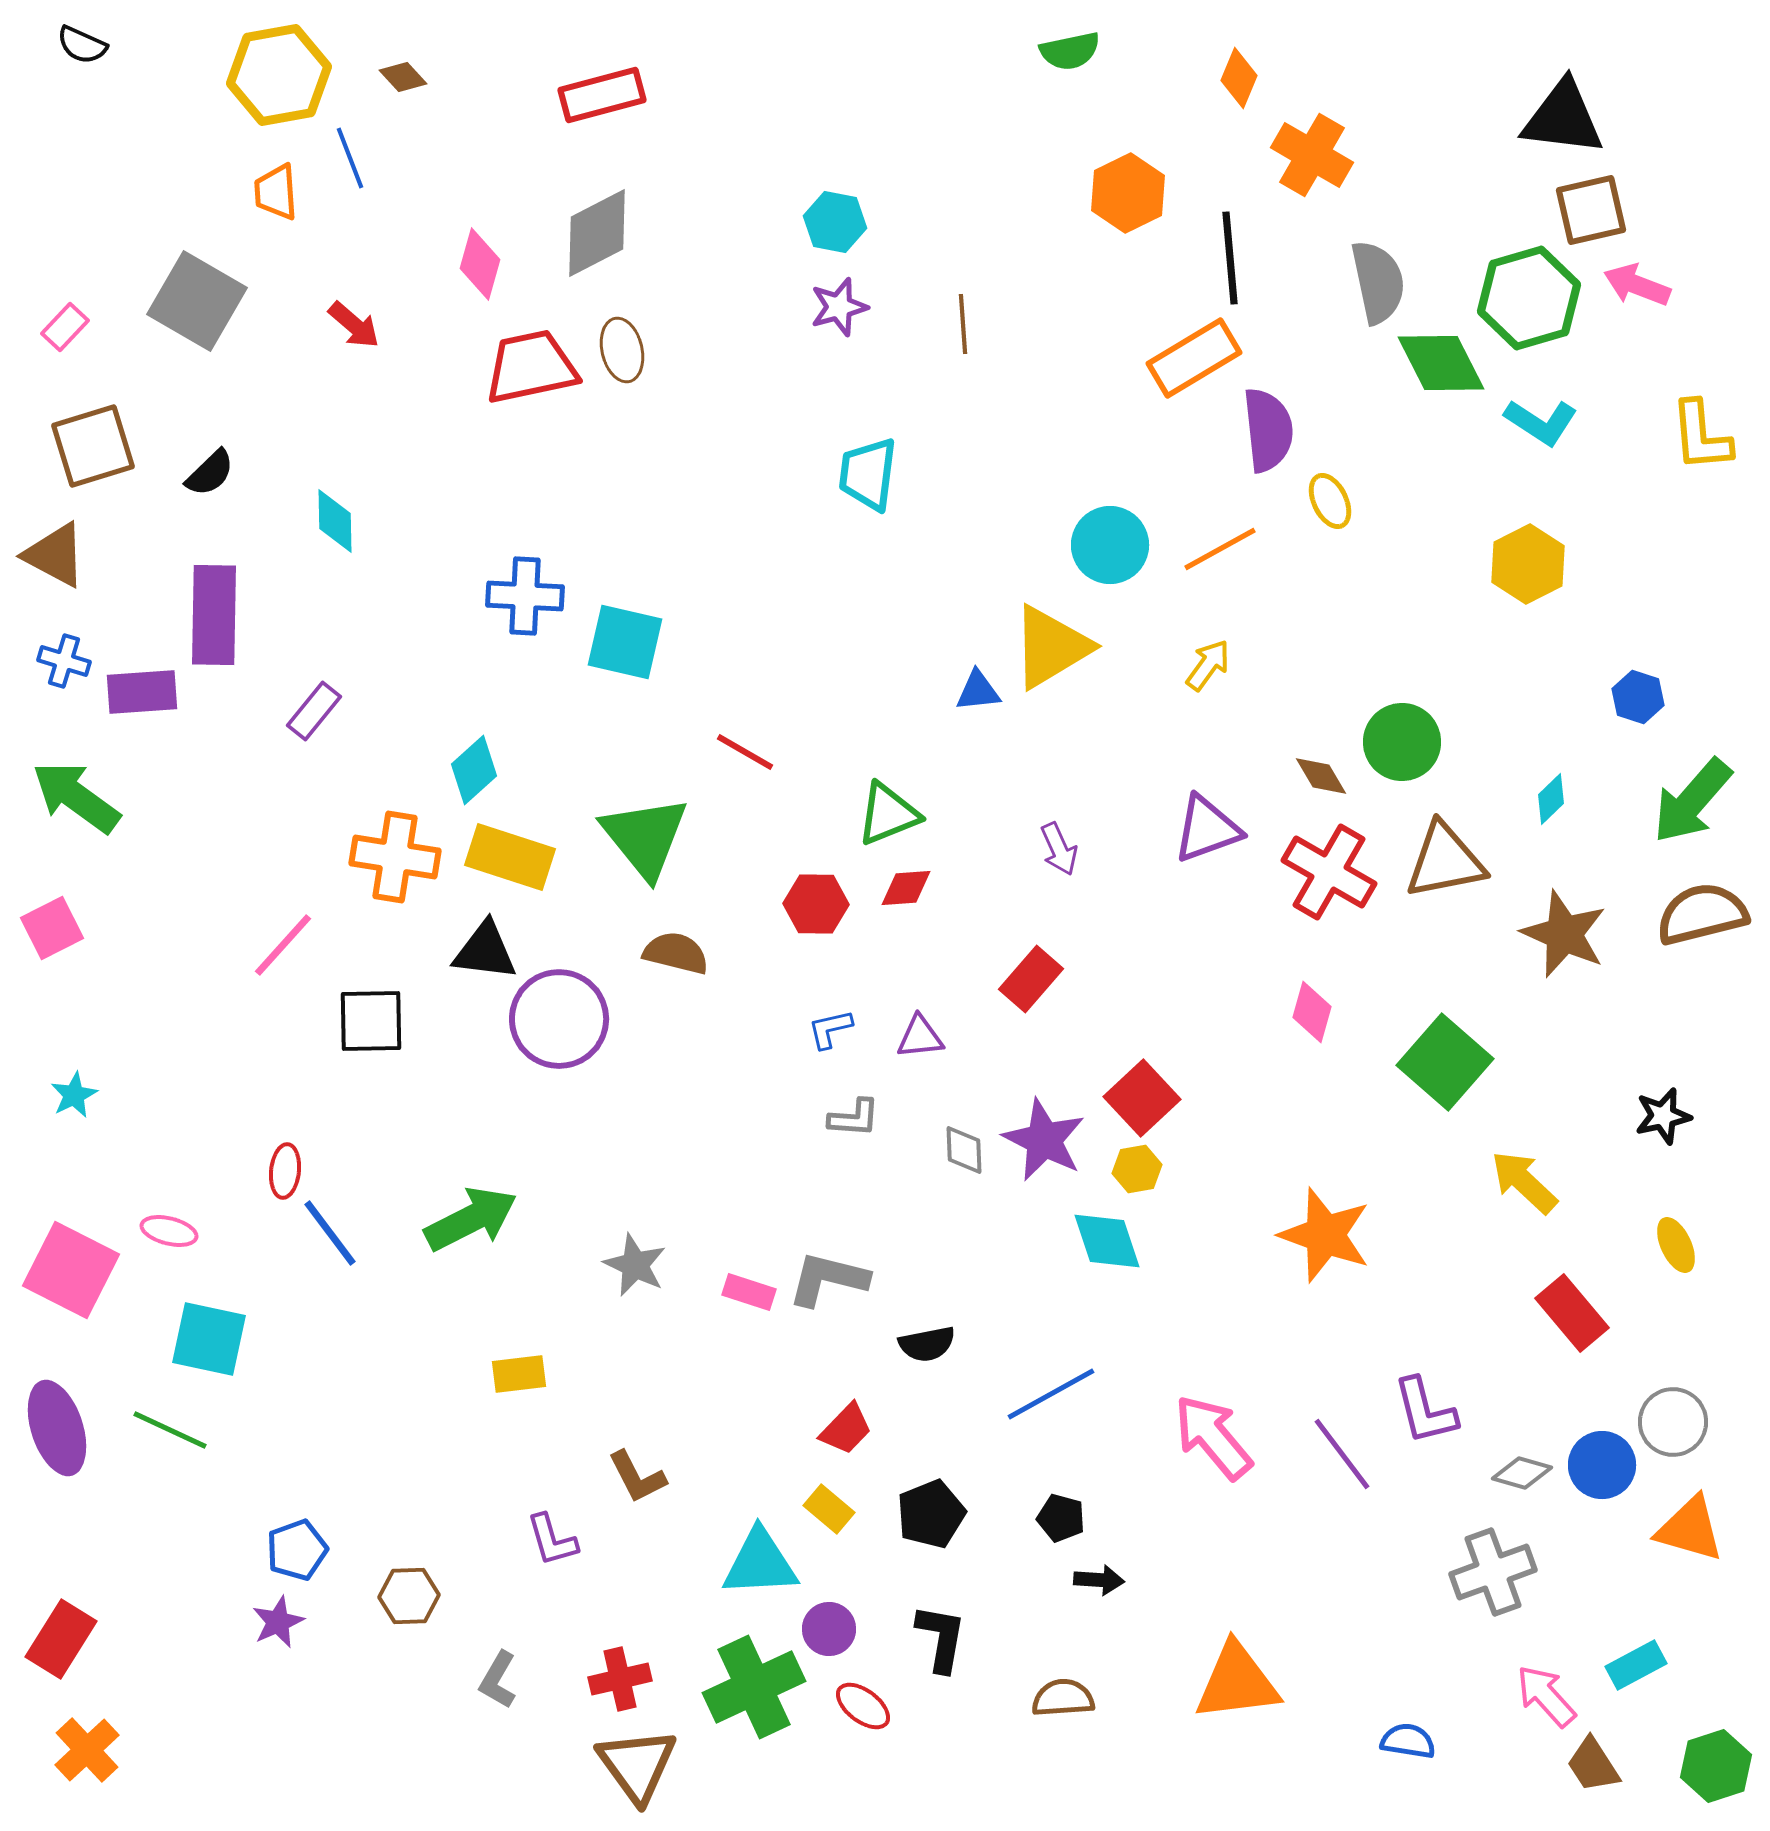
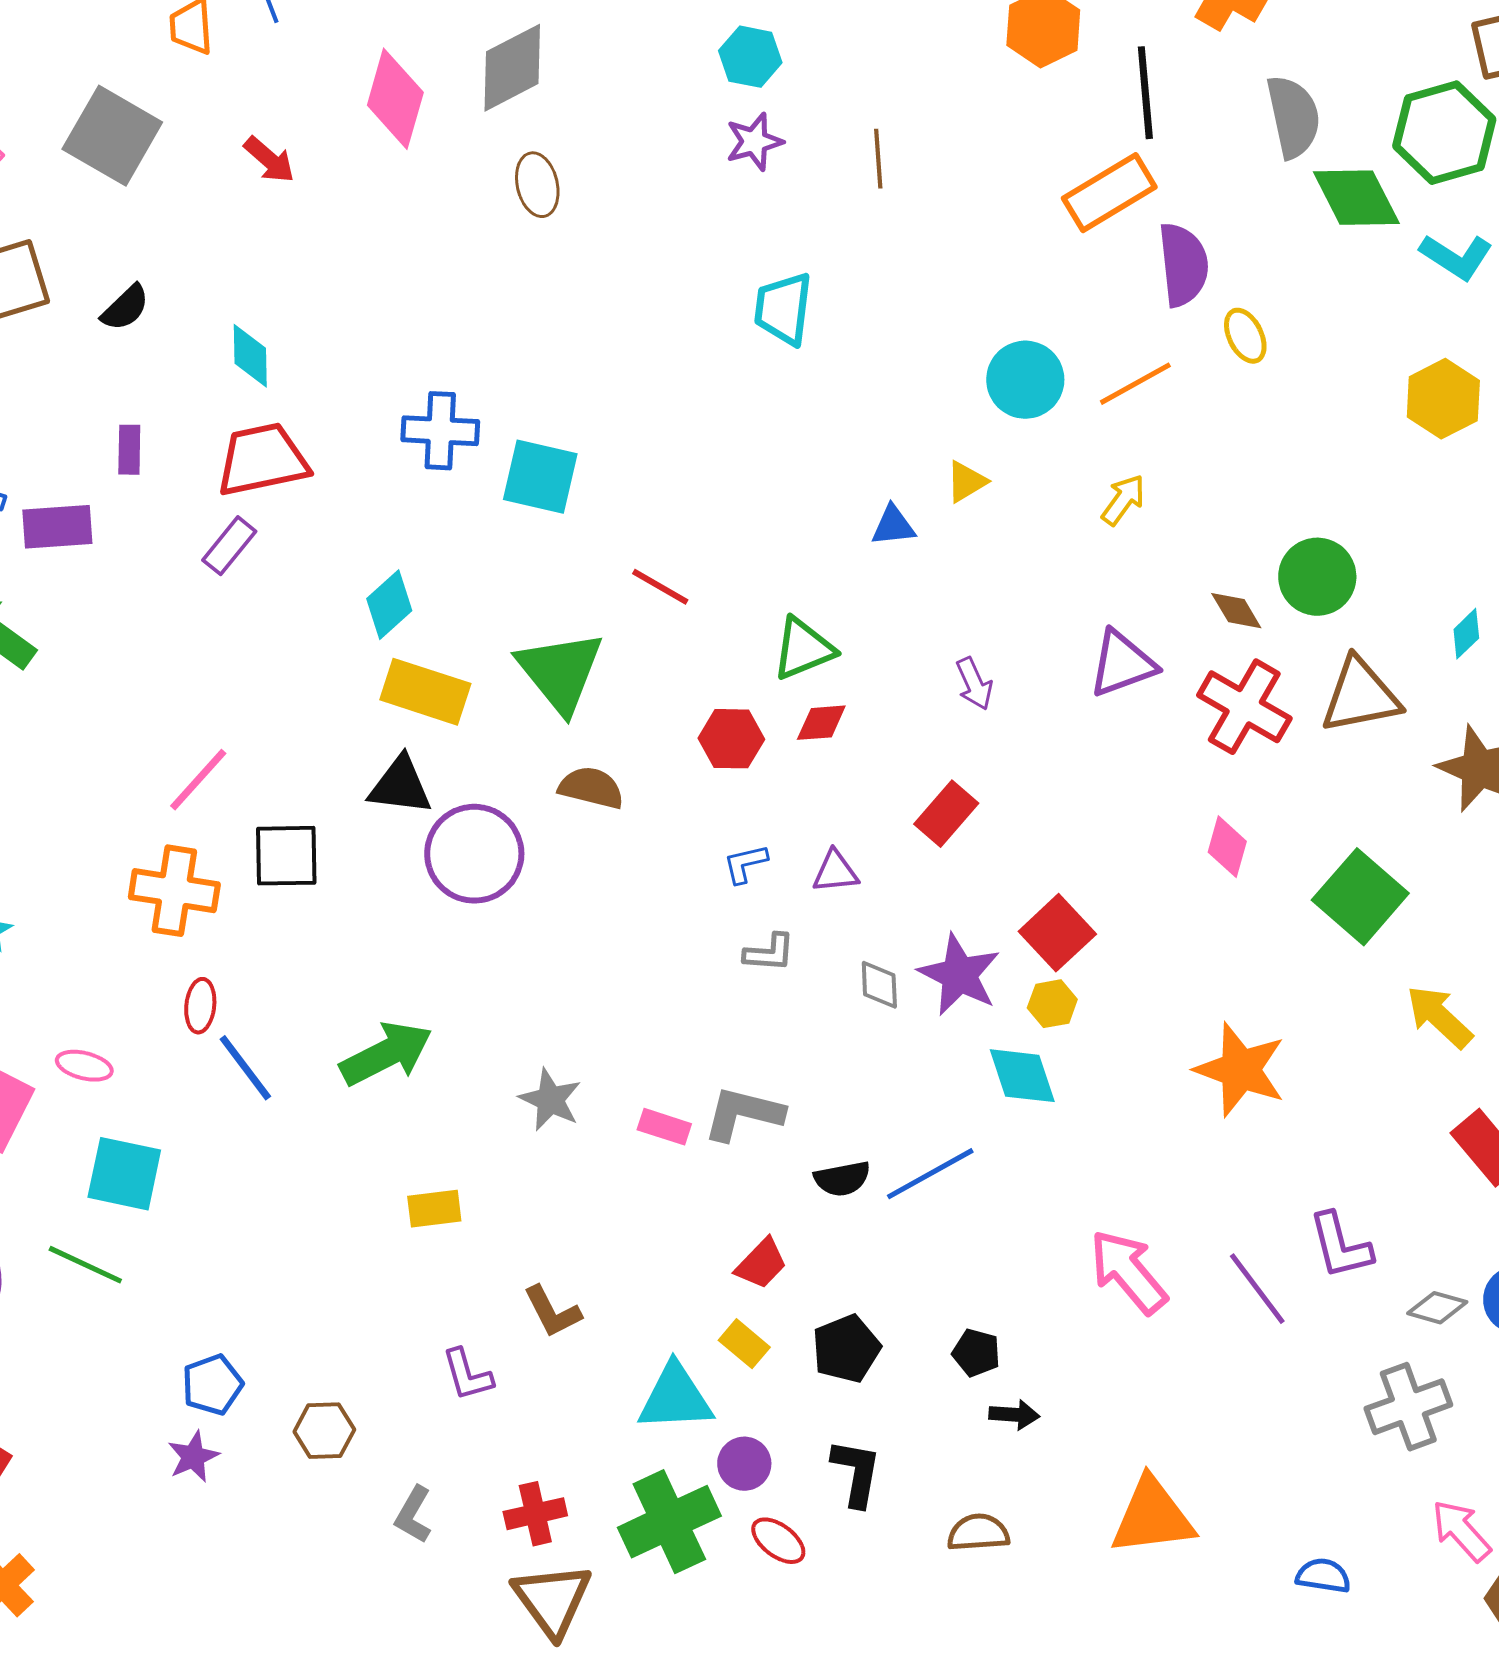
pink diamond: (480, 264) -> (395, 99), size x1.4
red trapezoid: (531, 367) -> (262, 460), moved
purple rectangle: (214, 615) -> (129, 450), size x0.5
yellow triangle: (1051, 647) -> (966, 482), size x0.5
orange cross: (395, 857) -> (174, 891), moved
blue line: (1051, 1394) -> (930, 1174), moved

